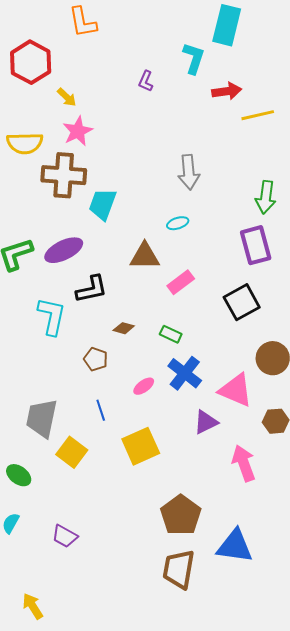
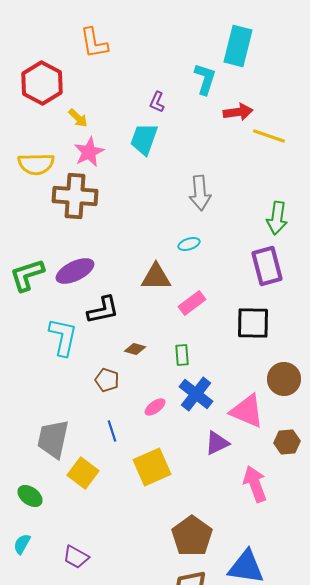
yellow line: (258, 115) -> (269, 136), turned 32
cyan trapezoid: (103, 204) -> (144, 139), moved
black square: (242, 302) -> (253, 323), turned 30
green rectangle: (171, 334) -> (182, 355), turned 60

